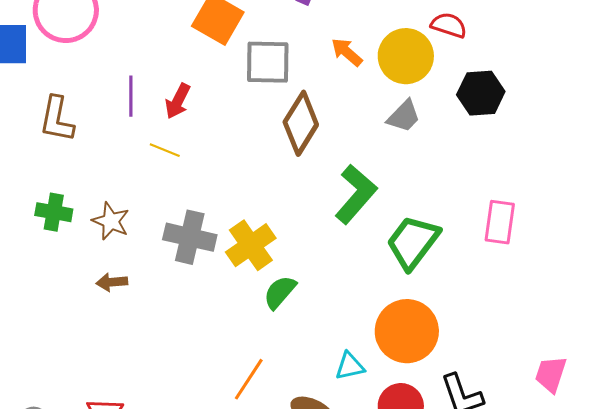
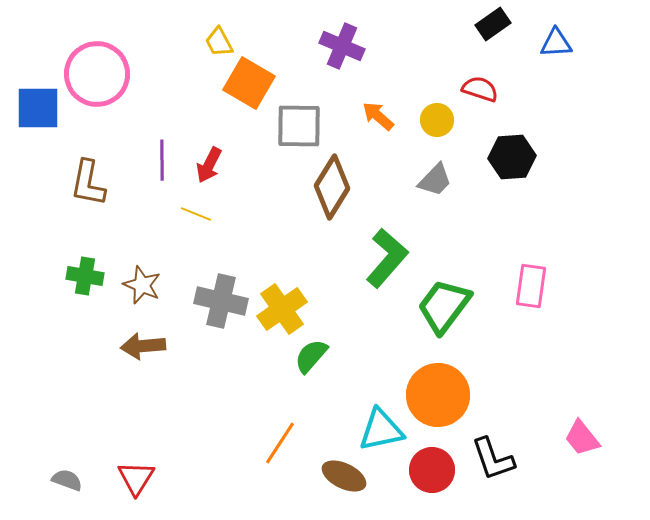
yellow circle: (406, 56) -> (437, 120), size x0.6
brown arrow: (112, 282) -> (143, 346), size x1.4
cyan triangle: (350, 366) -> (381, 430), size x1.5
pink trapezoid: (551, 374) -> (582, 438), turned -57

